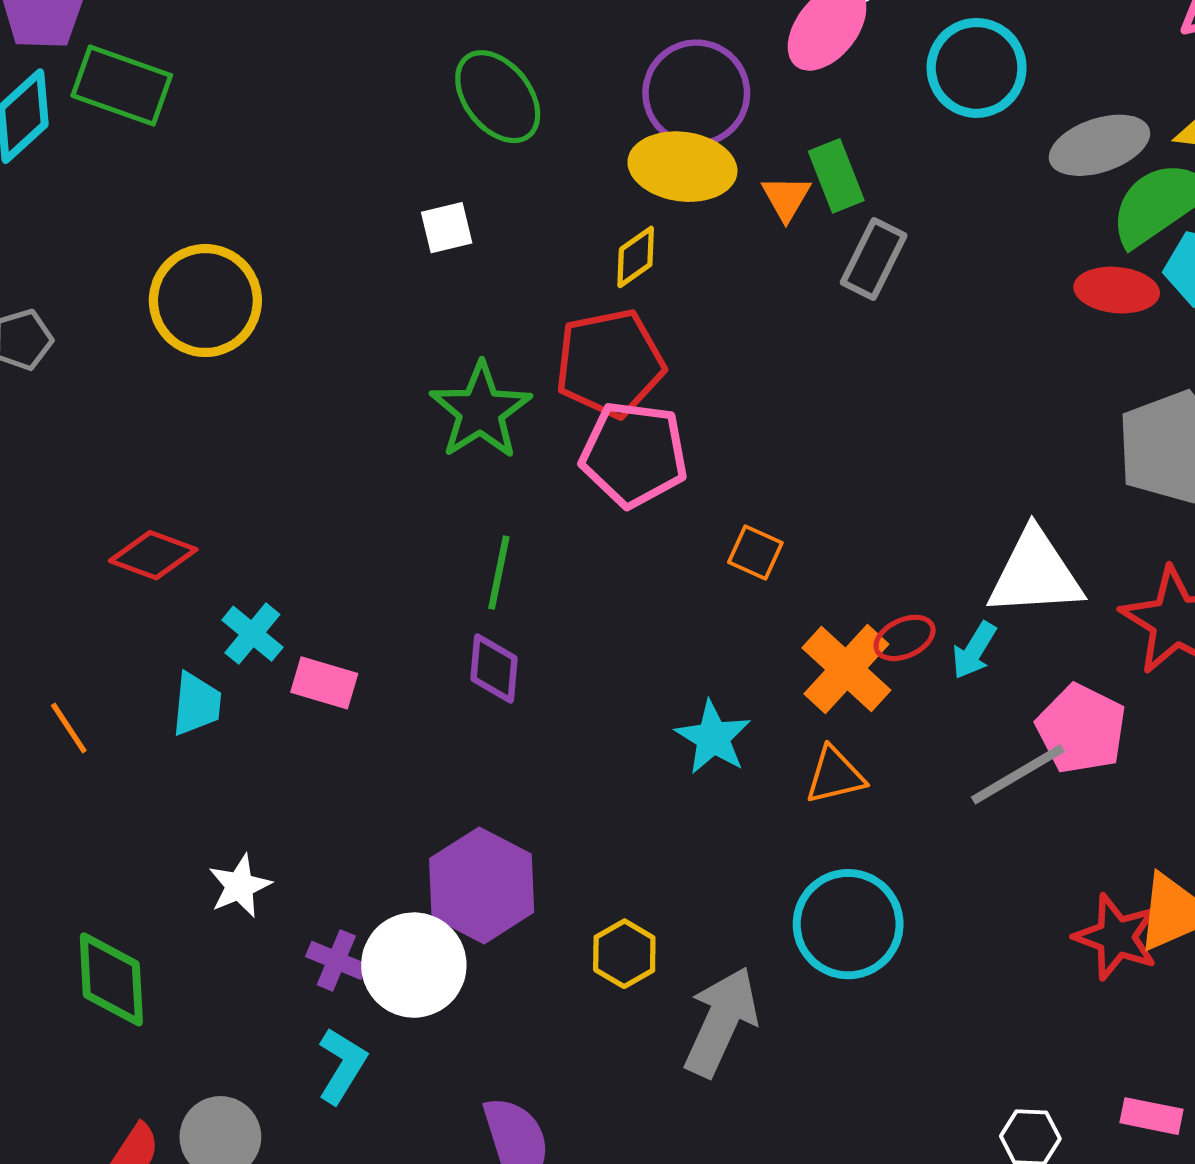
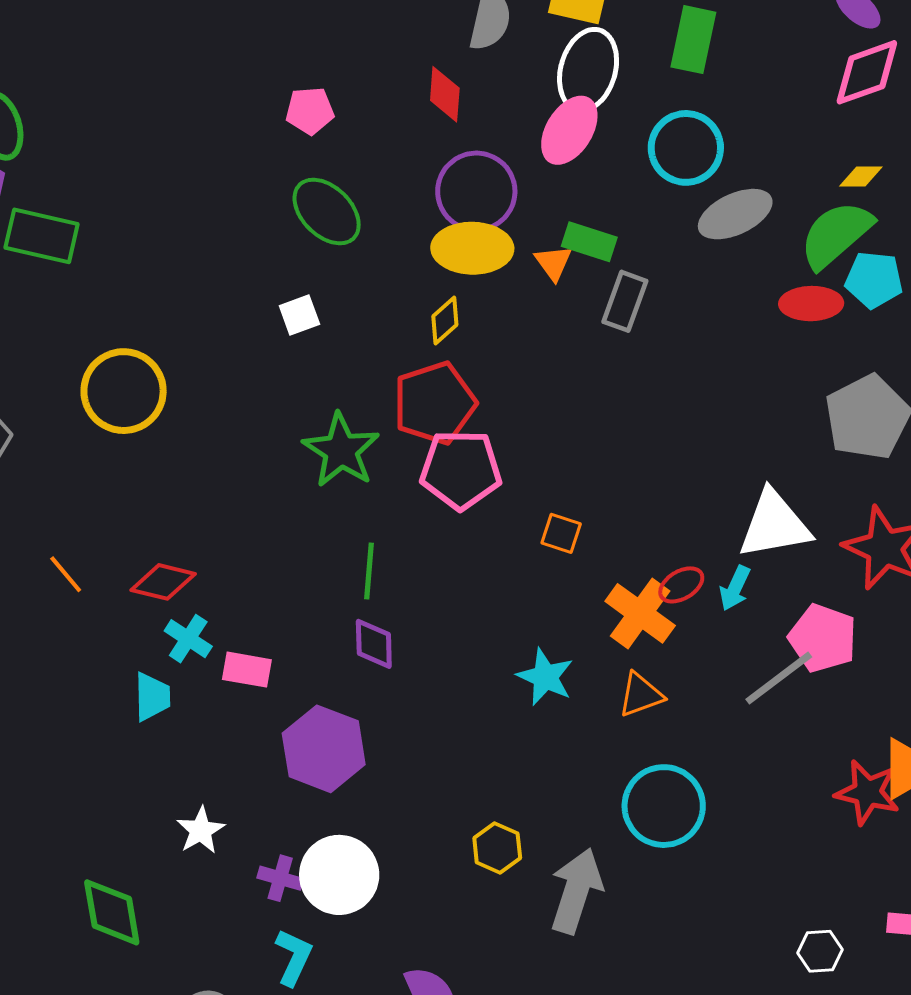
gray ellipse: (1099, 145) -> (735, 214), moved
green rectangle: (836, 176) -> (589, 242), turned -44
red diamond: (153, 555) -> (163, 582), moved
orange line: (69, 728) -> (66, 574), moved
purple hexagon: (482, 885) -> (324, 749), moved

